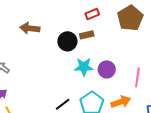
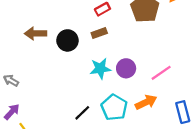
black circle: (67, 41) -> (67, 40), moved
pink line: (137, 77) -> (161, 73), turned 54

